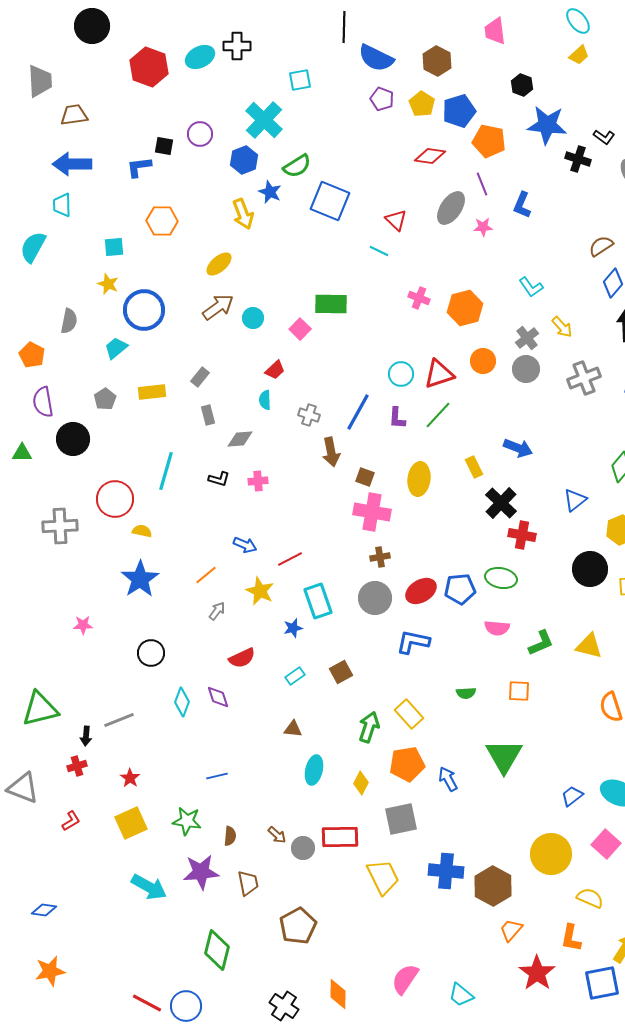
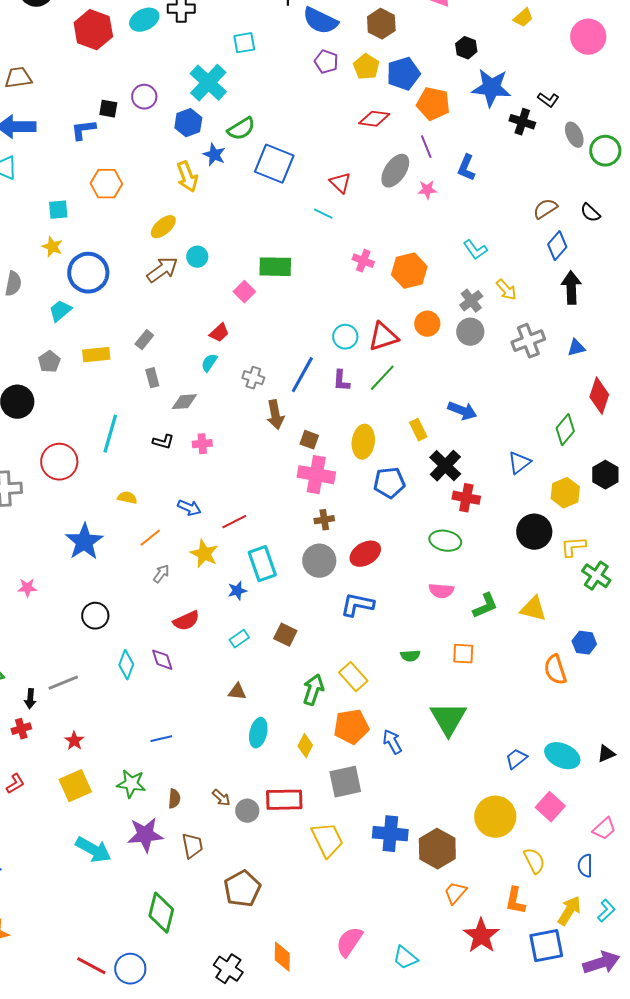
cyan circle: (253, 318) -> (197, 257), moved
cyan semicircle: (265, 400) -> (209, 363), turned 36
yellow semicircle: (142, 531) -> (127, 498), moved
blue pentagon: (460, 589) -> (389, 483), moved
brown square: (341, 672) -> (285, 635), turned -35
yellow semicircle: (590, 898) -> (534, 861), turned 40

